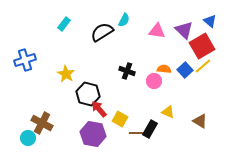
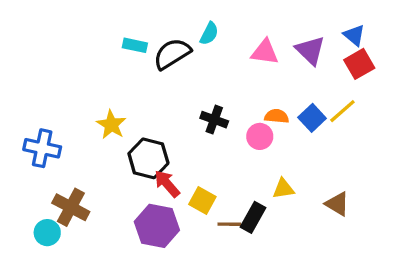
cyan rectangle: (64, 24) -> (135, 45), moved, turned 64
red square: (202, 46) -> (359, 64), moved, size x0.7
blue cross: (25, 60) -> (42, 148), moved, turned 30
yellow triangle: (168, 112) -> (283, 189), turned -32

